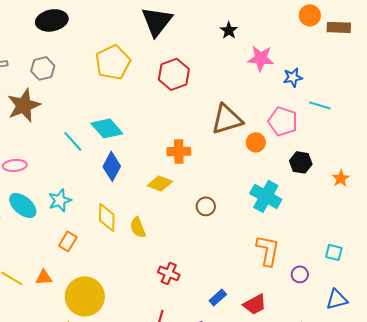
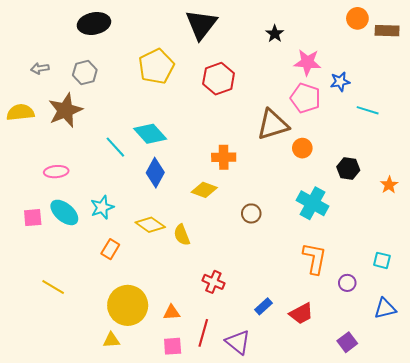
pink pentagon: (283, 121) -> (305, 98), moved
yellow diamond: (107, 217) -> (150, 225), turned -56
orange triangle: (44, 277) -> (172, 313), moved

